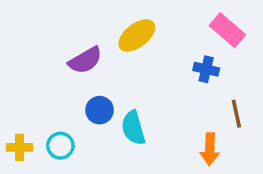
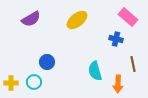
purple semicircle: (85, 60) -> (31, 19), moved
blue circle: (100, 110) -> (47, 62), moved
cyan semicircle: (133, 128) -> (95, 71), moved

